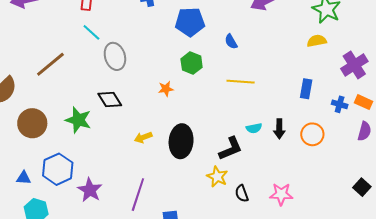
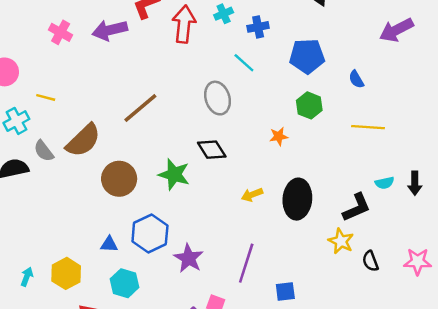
cyan line: (91, 32) -> (244, 63), moved

